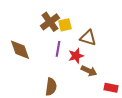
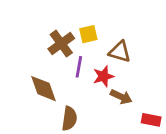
brown cross: (50, 22) -> (61, 44), moved
brown diamond: (20, 50) -> (43, 89), moved

